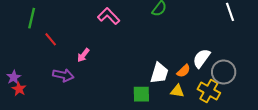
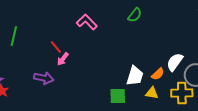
green line: (32, 18) -> (14, 36), moved
red line: (51, 39) -> (56, 47), moved
yellow cross: (209, 91) -> (182, 93), turned -30

